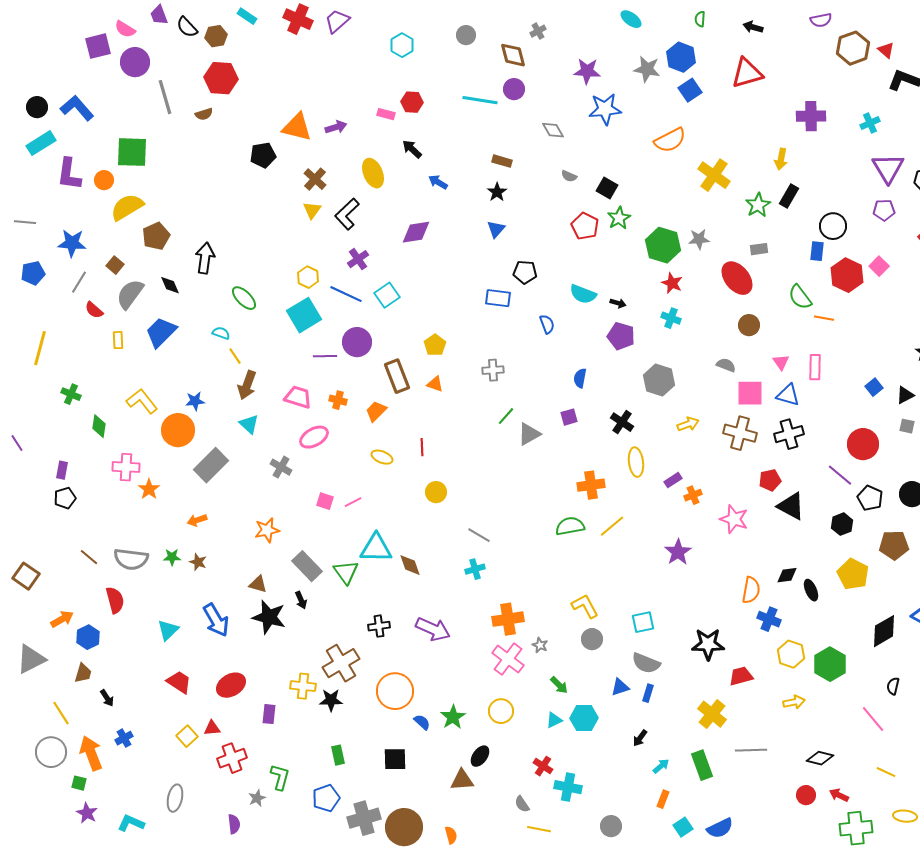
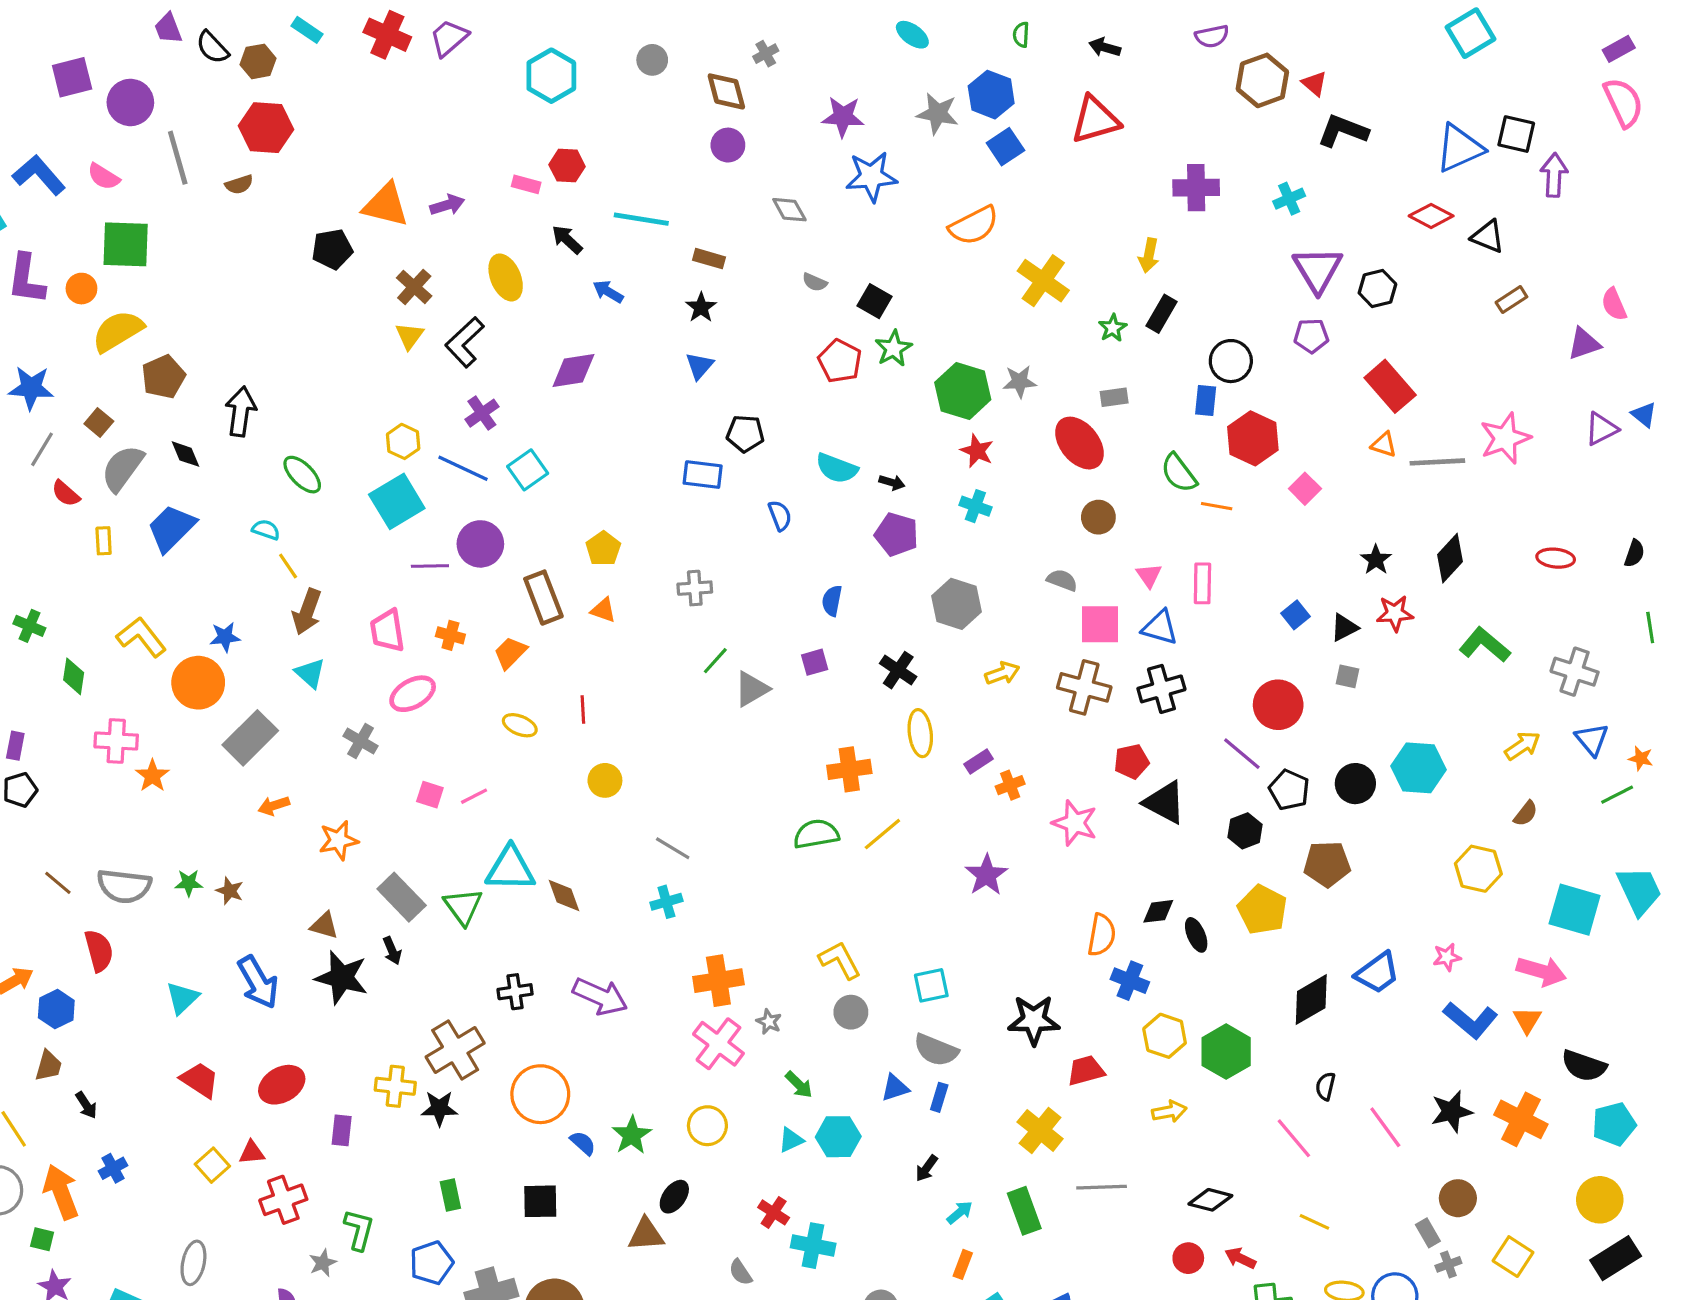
pink semicircle: (125, 29) -> (104, 177), moved
cyan hexagon: (402, 45) -> (551, 76), size x1.4
cyan line: (480, 100) -> (641, 219), moved
green star: (758, 205) -> (1113, 328), size x0.7
pink square: (879, 266) -> (1305, 489), moved
pink trapezoid: (298, 397) -> (387, 631), turned -116
orange arrow: (197, 520) -> (274, 806), moved

